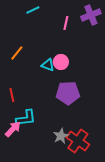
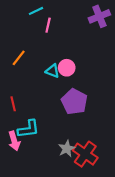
pink line: (66, 23) -> (48, 25), moved
purple pentagon: (68, 93) -> (74, 102), turned 30
pink arrow: (13, 129) -> (14, 141), turned 120

